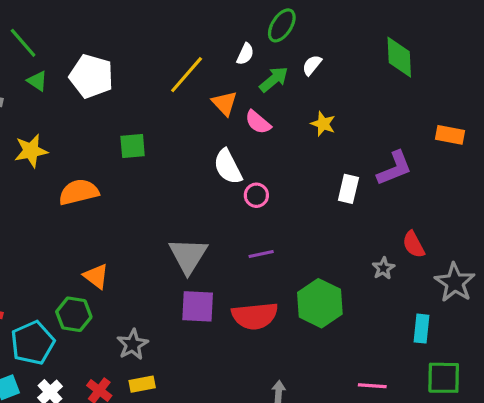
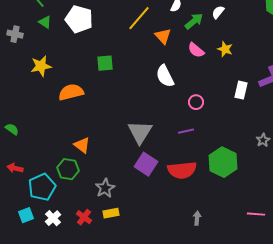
pink semicircle: (258, 122) -> (196, 50), moved
pink circle: (256, 195) -> (196, 102), moved
purple square: (198, 306) -> (146, 164), turned 30

